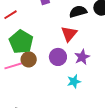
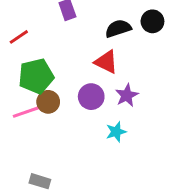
red triangle: (69, 34) -> (106, 62), turned -42
green pentagon: (21, 42) -> (36, 76), turned 30

